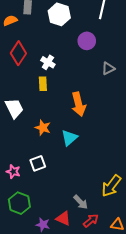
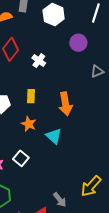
yellow rectangle: (43, 84) -> (31, 96), moved
cyan triangle: (69, 138) -> (54, 136), turned -42
white square: (38, 163) -> (21, 158), turned -35

